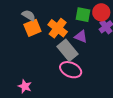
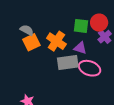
gray rectangle: (67, 50) -> (68, 63), turned -55
pink ellipse: (71, 70) -> (90, 68), moved

